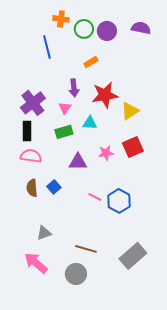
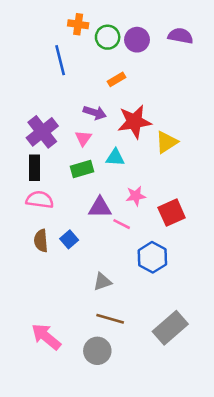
purple arrow: (74, 88) -> (95, 113), turned -66
red square: (133, 147) -> (172, 213), moved
pink line: (95, 197) -> (122, 224), moved
gray triangle: (44, 233) -> (102, 282), moved

